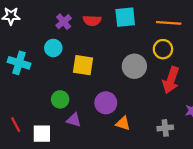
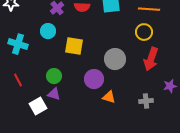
gray circle: (134, 66) -> (115, 59), moved
purple triangle: (74, 120) -> (54, 94), moved
red line: (16, 125) -> (18, 80), moved
white square: (42, 134) -> (38, 106), turned -30

